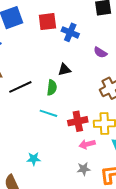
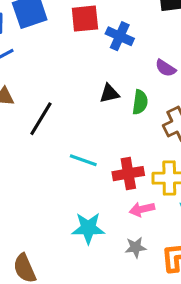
black line: (20, 87) -> (41, 119), turned -35
green semicircle: (52, 88) -> (140, 102), moved
cyan star: (34, 159) -> (88, 228), moved, size x1.5

